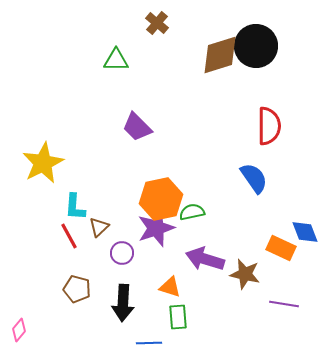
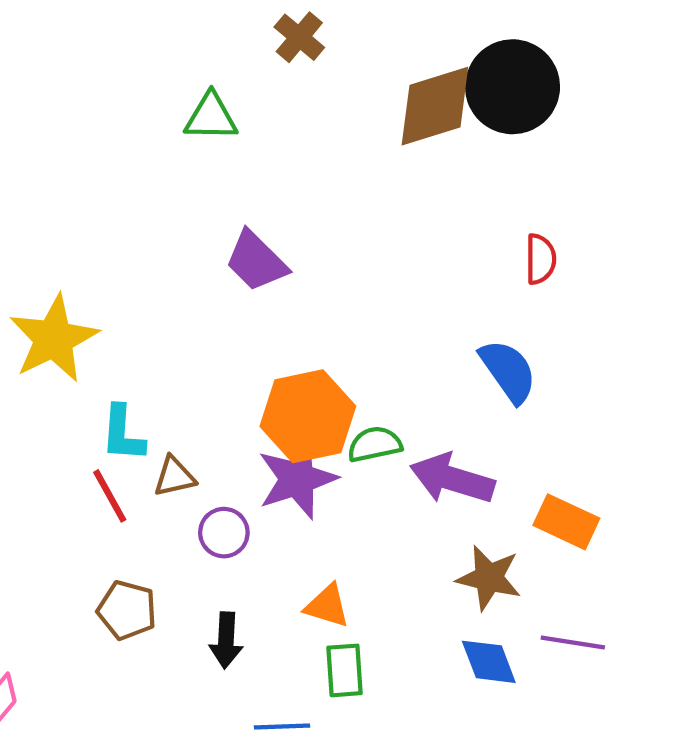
red semicircle: (269, 126) -> (540, 259), size x0.6
brown triangle: (99, 227) -> (174, 477), turned 30
blue diamond: (305, 232) -> (489, 662), moved
purple arrow: (205, 259) -> (452, 479), moved
black arrow: (123, 303) -> (226, 640), size x0.7

